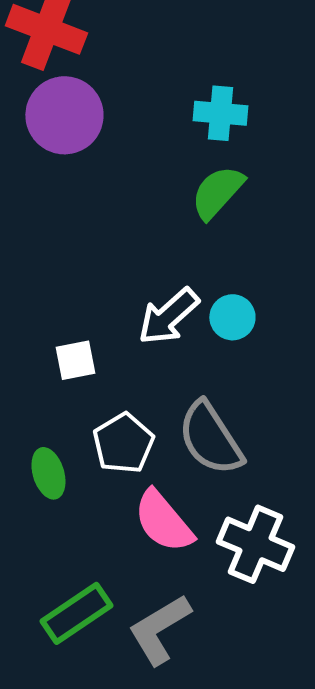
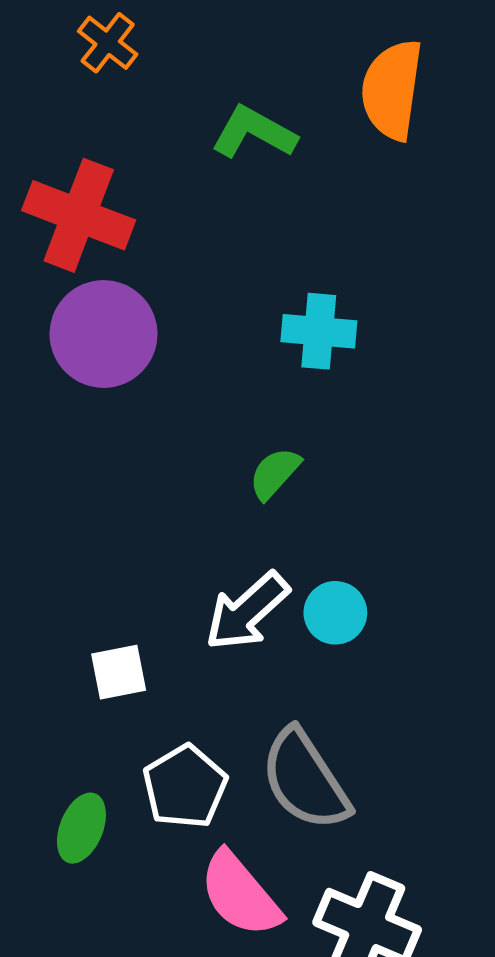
green semicircle: (217, 192) -> (275, 473), moved, size x0.7
green ellipse: (48, 473) -> (81, 828), turned 39

